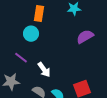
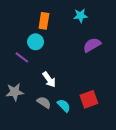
purple line: (21, 58) -> (22, 57), moved

